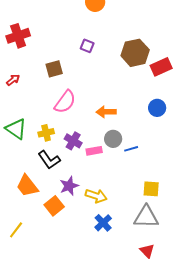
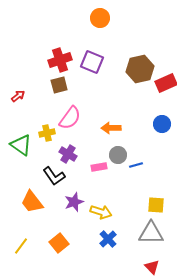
red cross: (18, 36) -> (60, 60), moved
purple square: (87, 46) -> (92, 62), size x1.6
yellow cross: (46, 133) -> (47, 133), moved
purple cross: (73, 141) -> (68, 154), moved
orange square: (54, 206) -> (59, 243), moved

